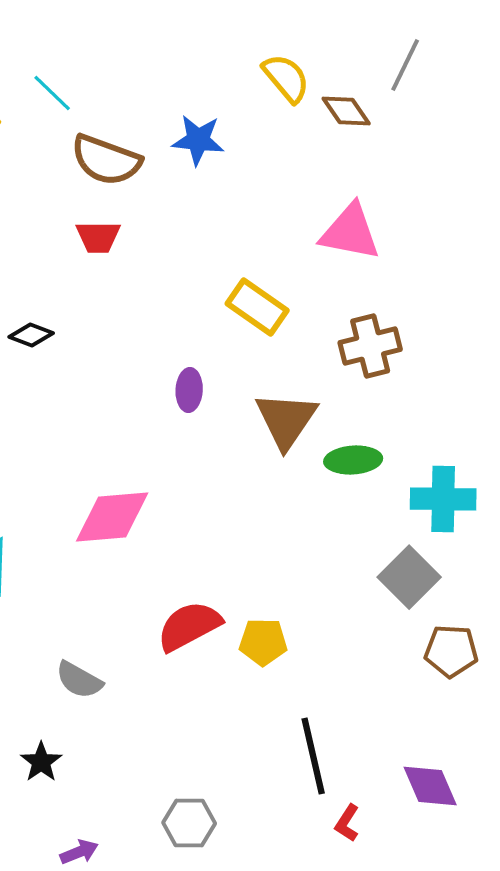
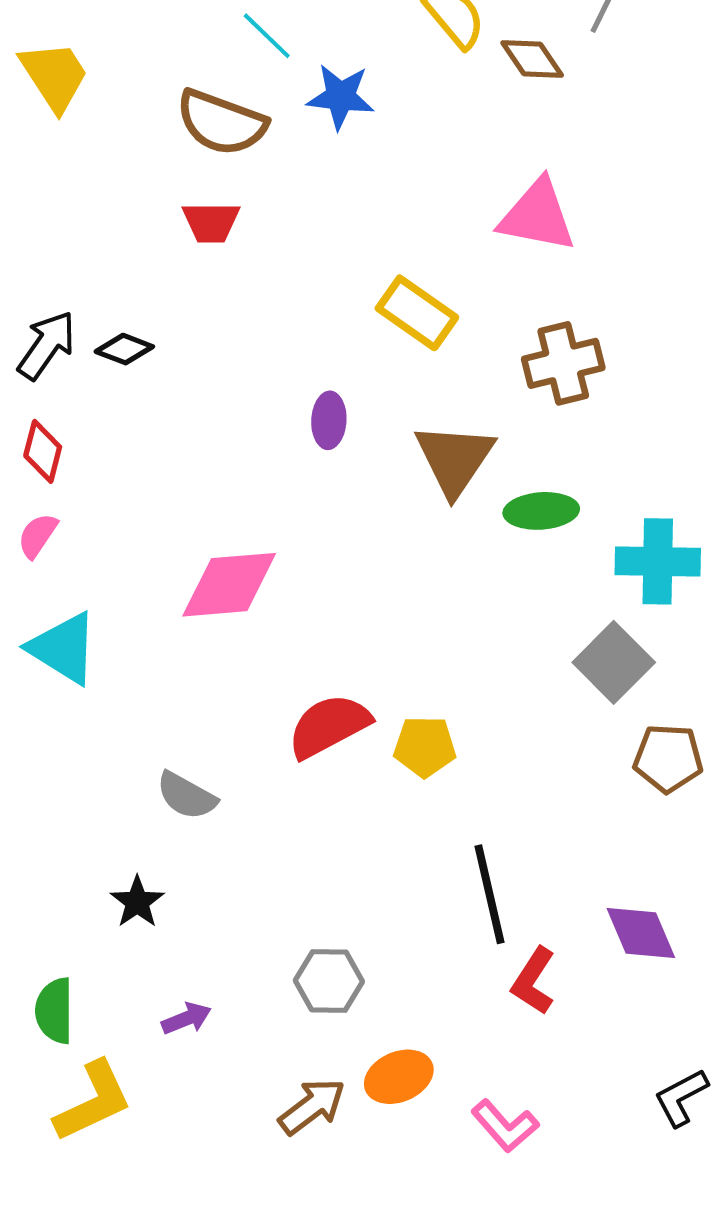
cyan line: (52, 93) -> (267, 36), moved
red L-shape: (347, 823) -> (533, 981), size x1.4

